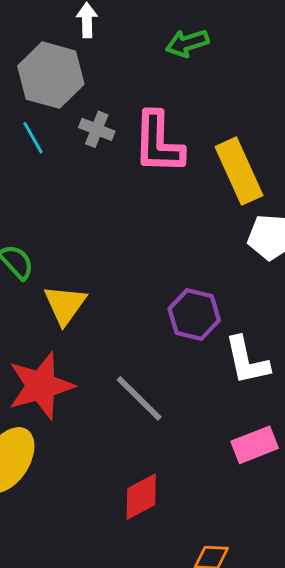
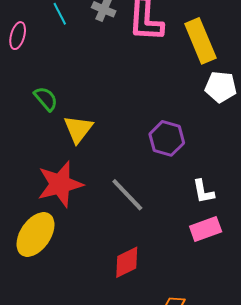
white L-shape: (247, 361) -> (203, 191), moved, size x0.7

